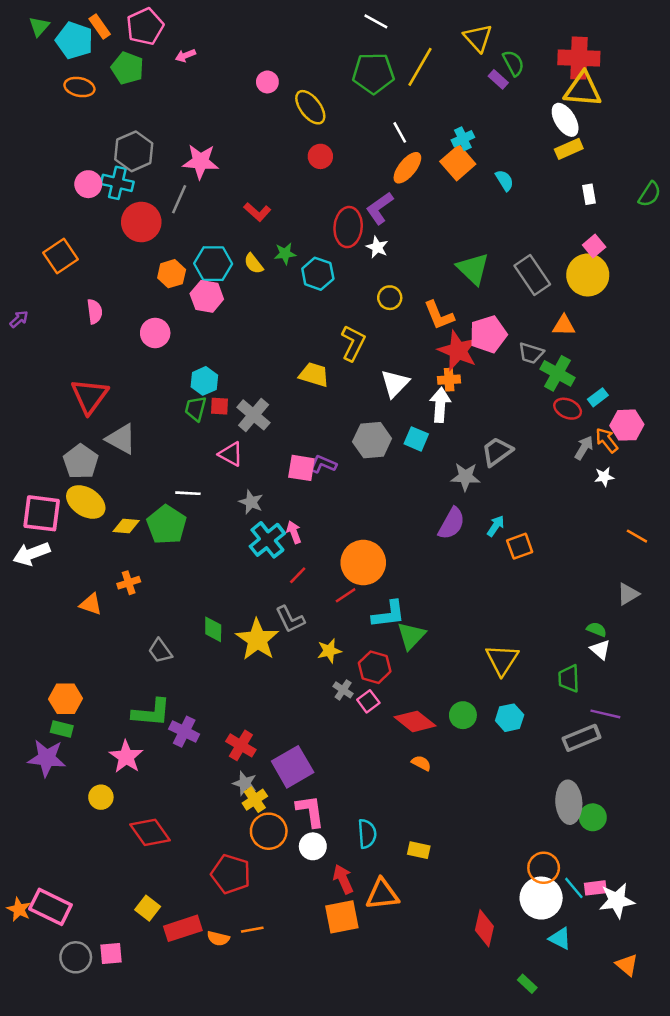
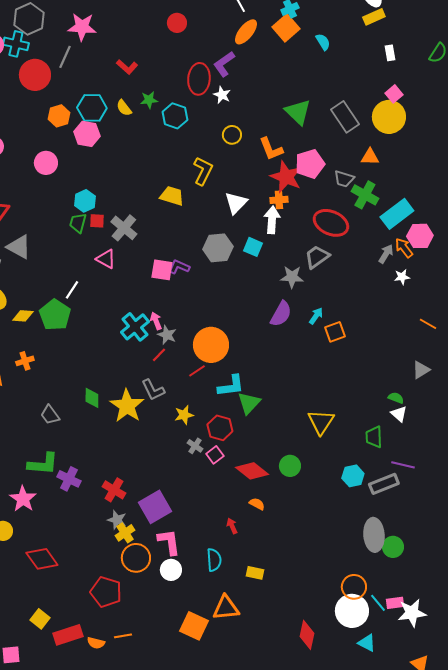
cyan rectangle: (598, 397) -> (397, 214), size x2.0
red ellipse: (568, 409) -> (331, 223), moved, size x1.6
white line: (188, 493) -> (72, 290), turned -60
gray star: (251, 502) -> (167, 335), moved
cyan hexagon: (510, 718) -> (353, 476), moved
red arrow: (343, 879) -> (232, 526), moved, size x0.7
orange square: (342, 917) -> (194, 626), turned 36

